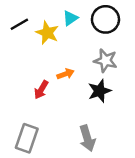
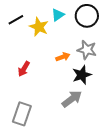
orange arrow: (65, 74) -> (63, 57), moved
red arrow: (41, 90) -> (24, 69), moved
gray arrow: (87, 138) -> (72, 99), moved, turned -110

